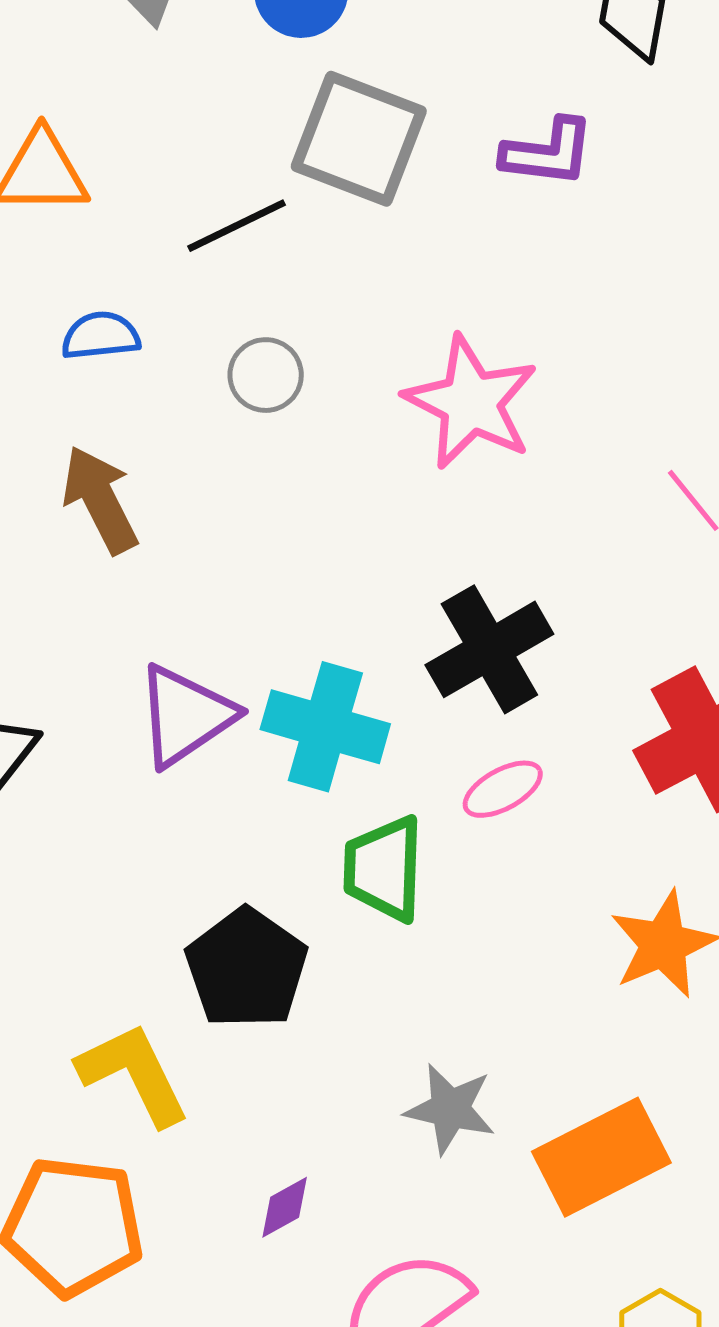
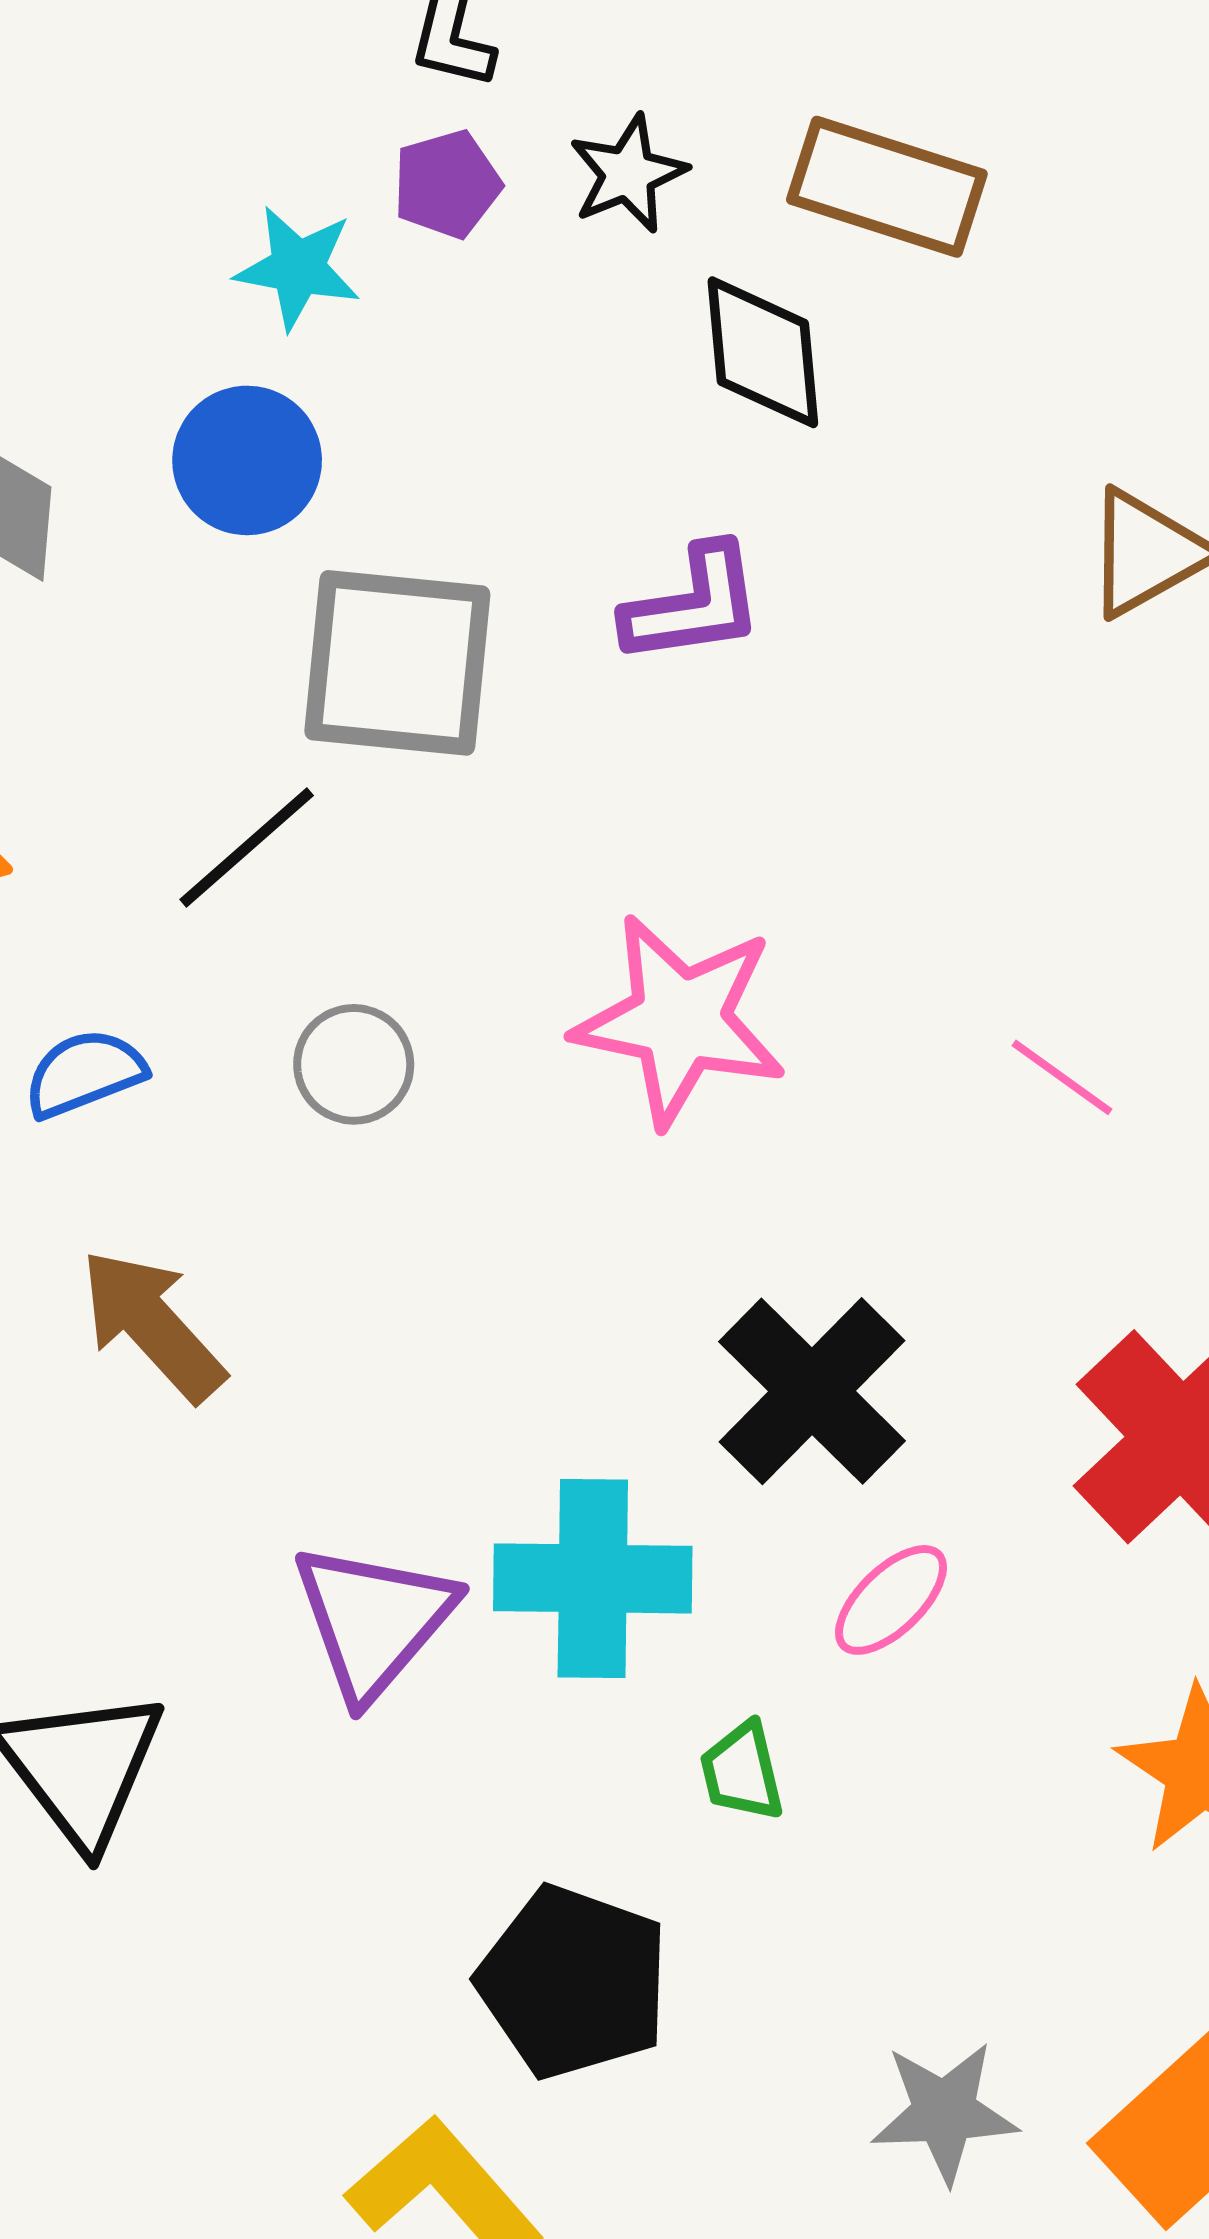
green trapezoid: (384, 869) -> (742, 1772), size x0.6

